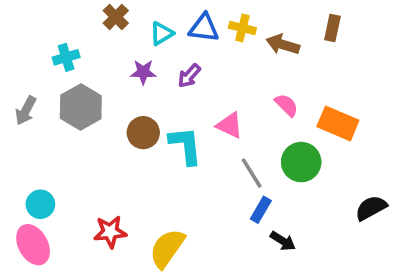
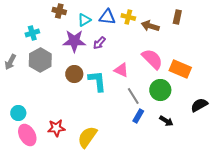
brown cross: (116, 17) -> (59, 11), turned -32
purple star: (143, 72) -> (74, 41), size x1.6
pink semicircle: (286, 105) -> (152, 59), size x1.6
black semicircle: (371, 208) -> (199, 105), moved
black arrow: (283, 241) -> (166, 121), moved
pink ellipse: (33, 245) -> (27, 135), moved

